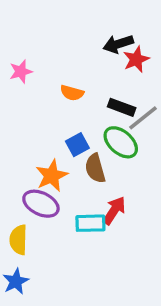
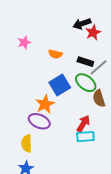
blue square: (77, 145) -> (60, 85), size x1.5
brown semicircle: (95, 168) -> (99, 98), moved
cyan rectangle: (90, 223) -> (85, 137), moved

